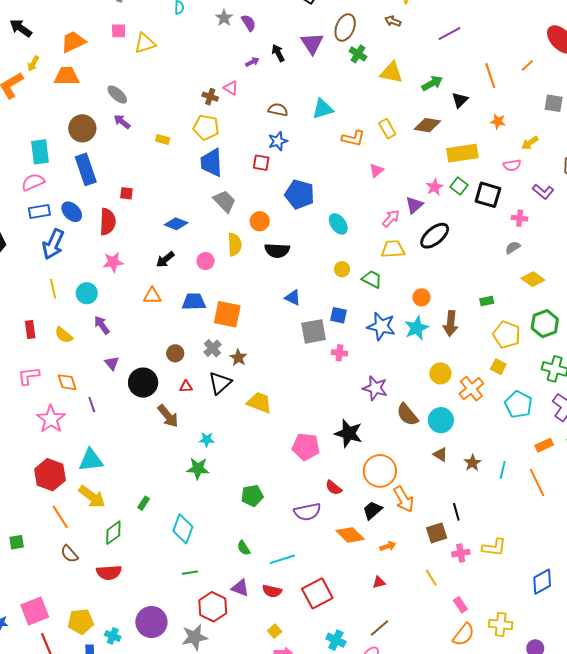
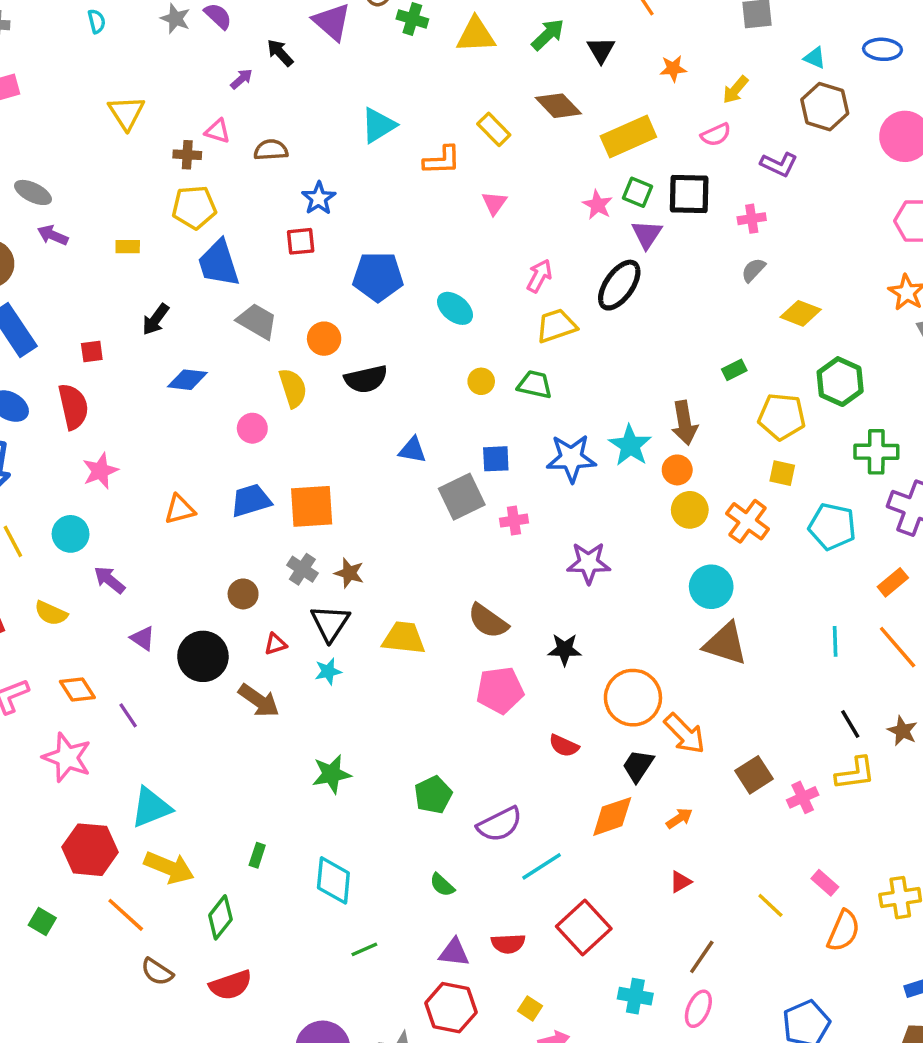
yellow triangle: (145, 43) -> (126, 113), moved, turned -30
brown semicircle: (278, 110) -> (271, 150), moved
brown diamond: (427, 125) -> (558, 106), turned 52
purple triangle: (414, 205) -> (647, 234), moved
black arrow: (165, 259) -> (156, 319), moved
orange circle: (421, 297) -> (677, 470), moved
brown semicircle: (407, 415) -> (488, 621), moved
black star: (349, 433) -> (565, 649), size x0.7
cyan star: (207, 440) -> (328, 671), moved
brown triangle: (440, 455) -> (725, 644), size x1.8
brown star: (472, 463) -> (902, 731), moved
purple semicircle: (307, 512) -> (500, 824), moved
black line: (456, 512) -> (850, 724), moved
orange diamond: (350, 535) -> (612, 816), turned -48
green square: (17, 542) -> (42, 921), moved, turned -35
cyan line: (282, 559) -> (542, 866), moved
yellow line: (431, 578) -> (770, 905), moved
red hexagon: (213, 607) -> (451, 1008), moved

